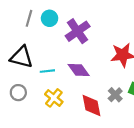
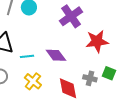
purple cross: (78, 31) -> (71, 16), moved
gray cross: (115, 95) -> (90, 78), turned -32

